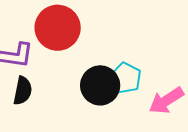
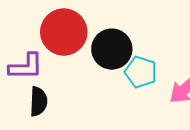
black circle: (100, 85) -> (112, 49), moved

